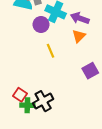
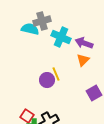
purple circle: (41, 25) -> (47, 80), moved

